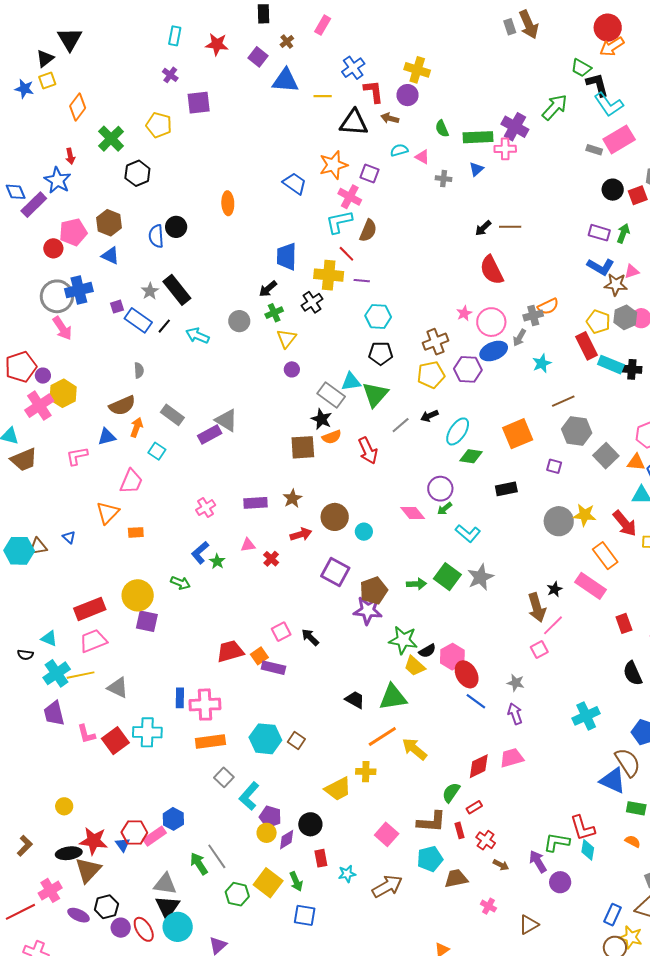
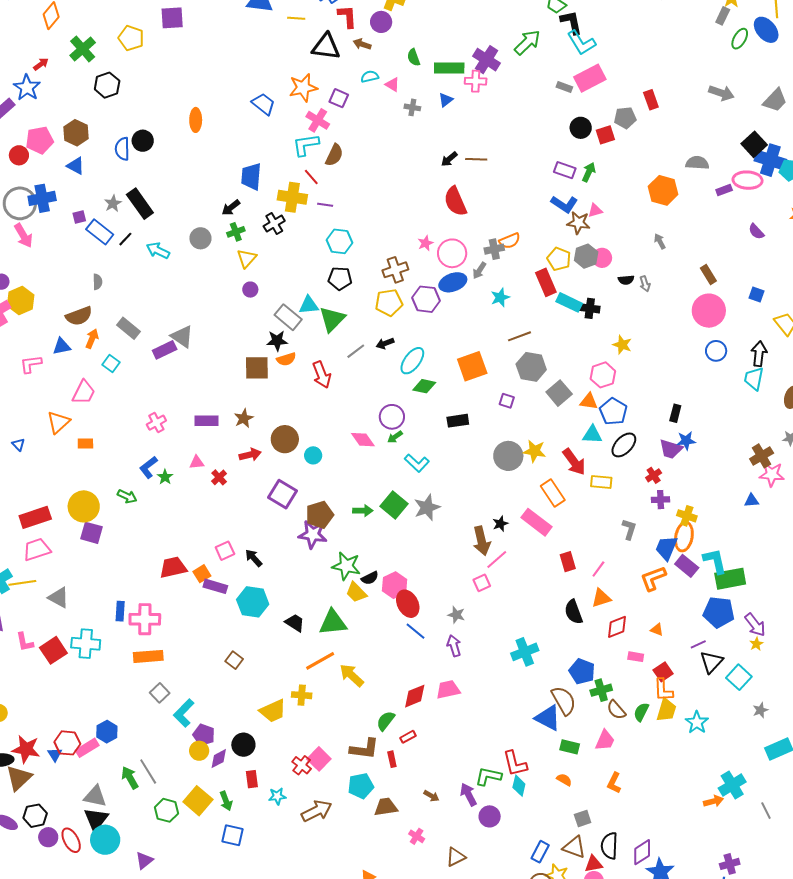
red arrow: (70, 156) -> (41, 64), turned -119
black star: (321, 419) -> (277, 341), turned -30
cyan hexagon: (265, 739) -> (253, 602), moved
red cross: (486, 840) -> (302, 765), moved

